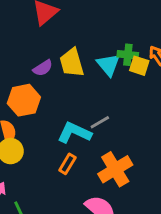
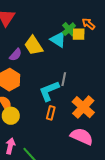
green cross: (128, 55) -> (69, 29), turned -32
gray line: (100, 122) -> (64, 79), turned -32
cyan L-shape: (74, 133) -> (49, 91), turned -30

